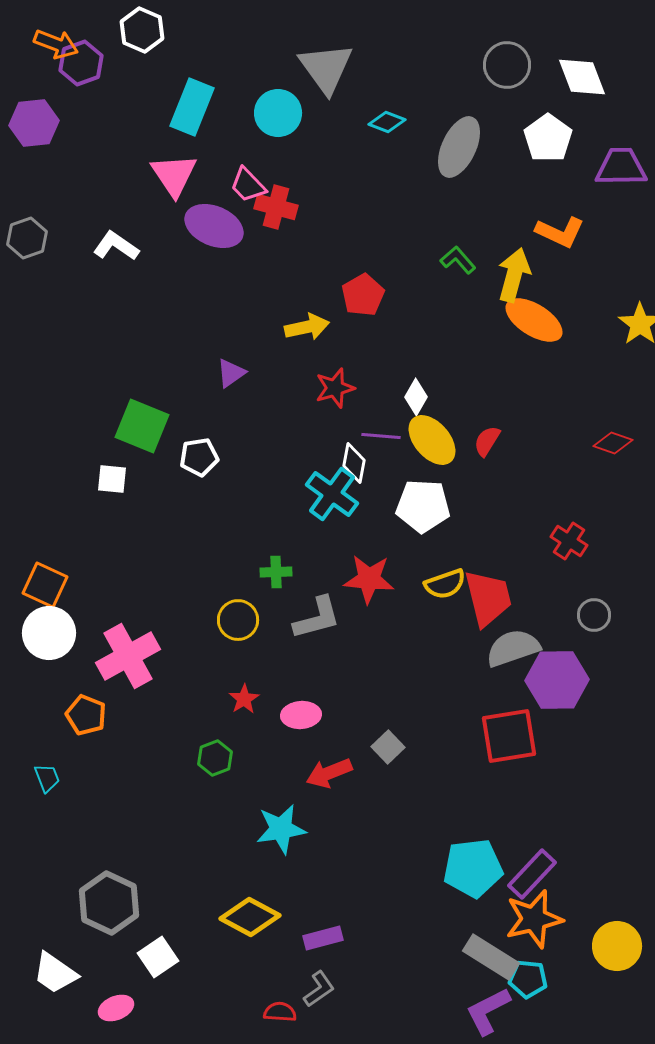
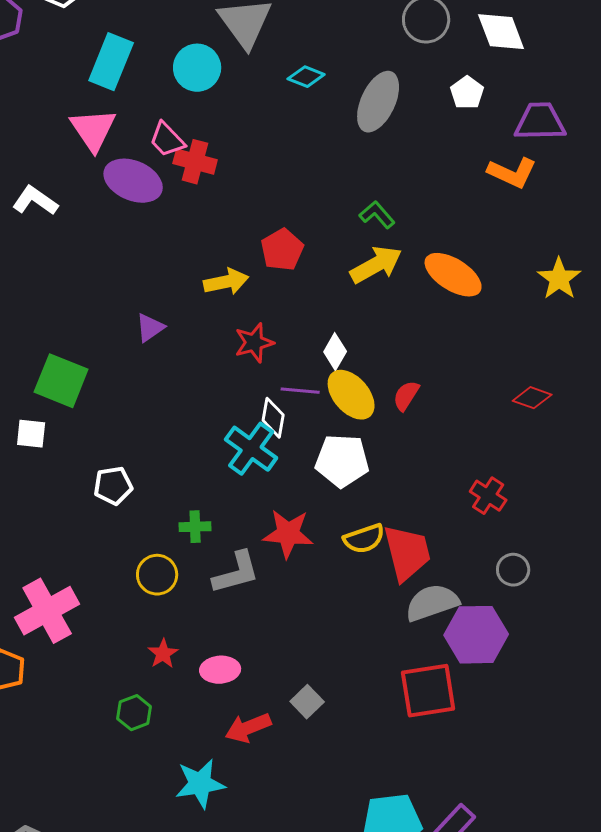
white pentagon: (548, 138) -> (467, 93), size x0.7
orange L-shape: (560, 232) -> (512, 173), moved
yellow arrow: (514, 275) -> (376, 265), moved, turned 46
white pentagon: (199, 457) -> (113, 486), moved

